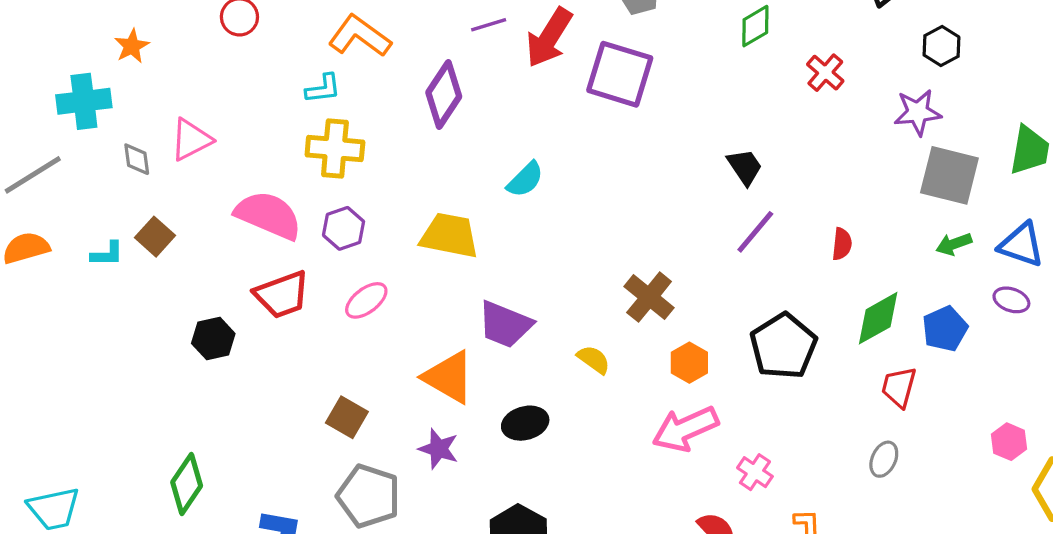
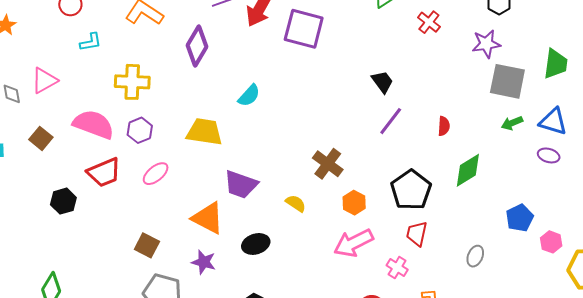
cyan L-shape: (323, 89) -> (91, 42), moved
brown square: (155, 237) -> (41, 138), moved
blue pentagon: (945, 329) -> (520, 218), moved
red trapezoid: (899, 387) -> (417, 234), moved

